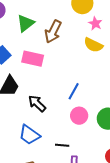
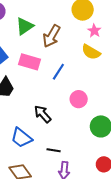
blue line: (74, 91) -> (58, 72), moved
black arrow: (37, 103) -> (43, 114), moved
pink circle: (79, 116) -> (79, 99), moved

